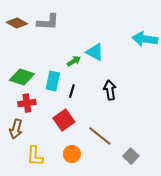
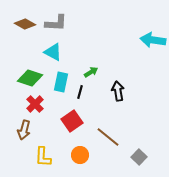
cyan triangle: (95, 52) -> (53, 52), moved
green arrow: (74, 61) -> (91, 72), moved
red cross: (27, 103) -> (35, 104), turned -36

